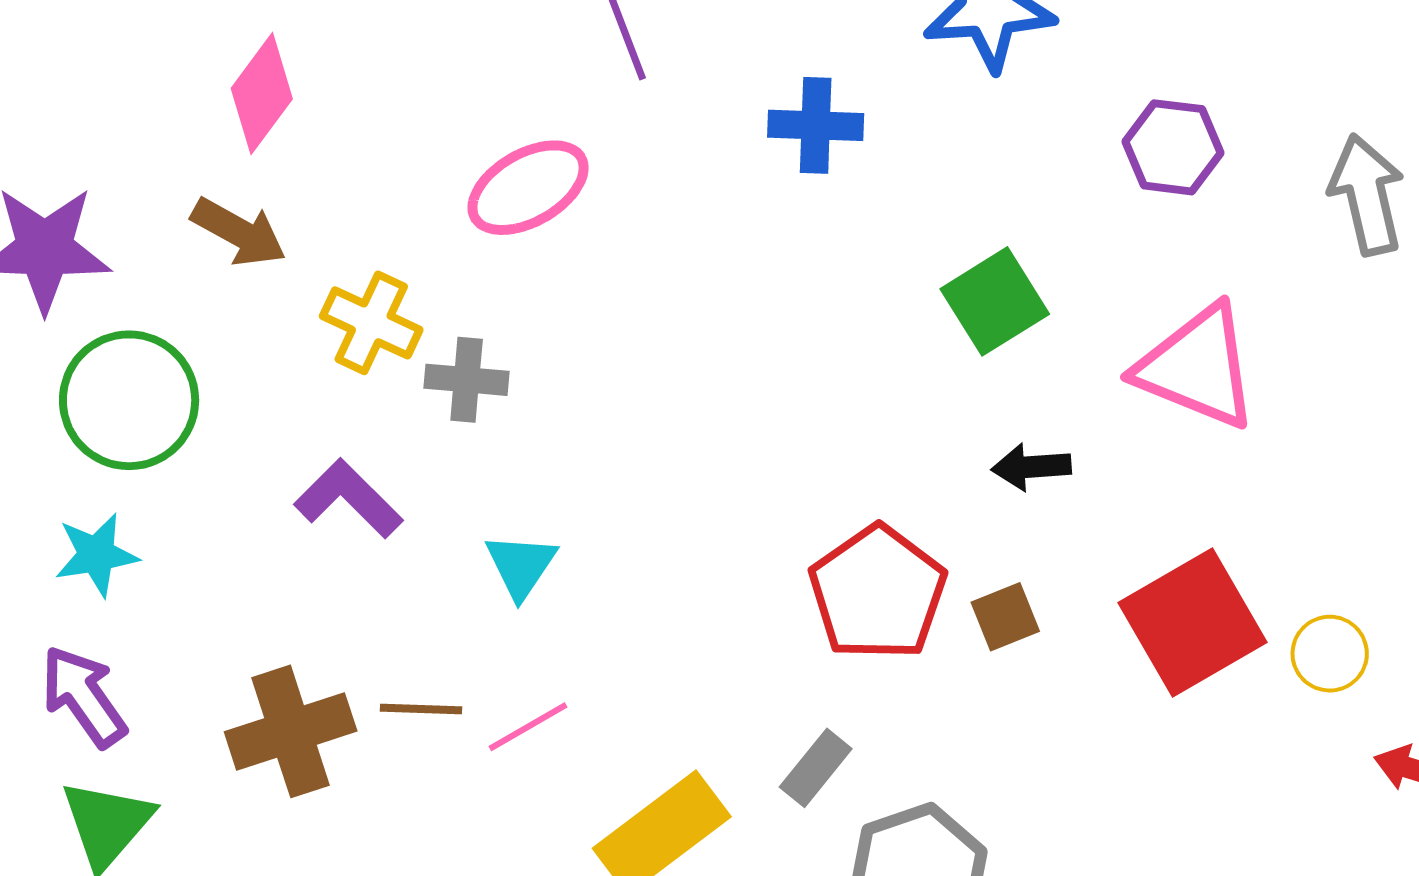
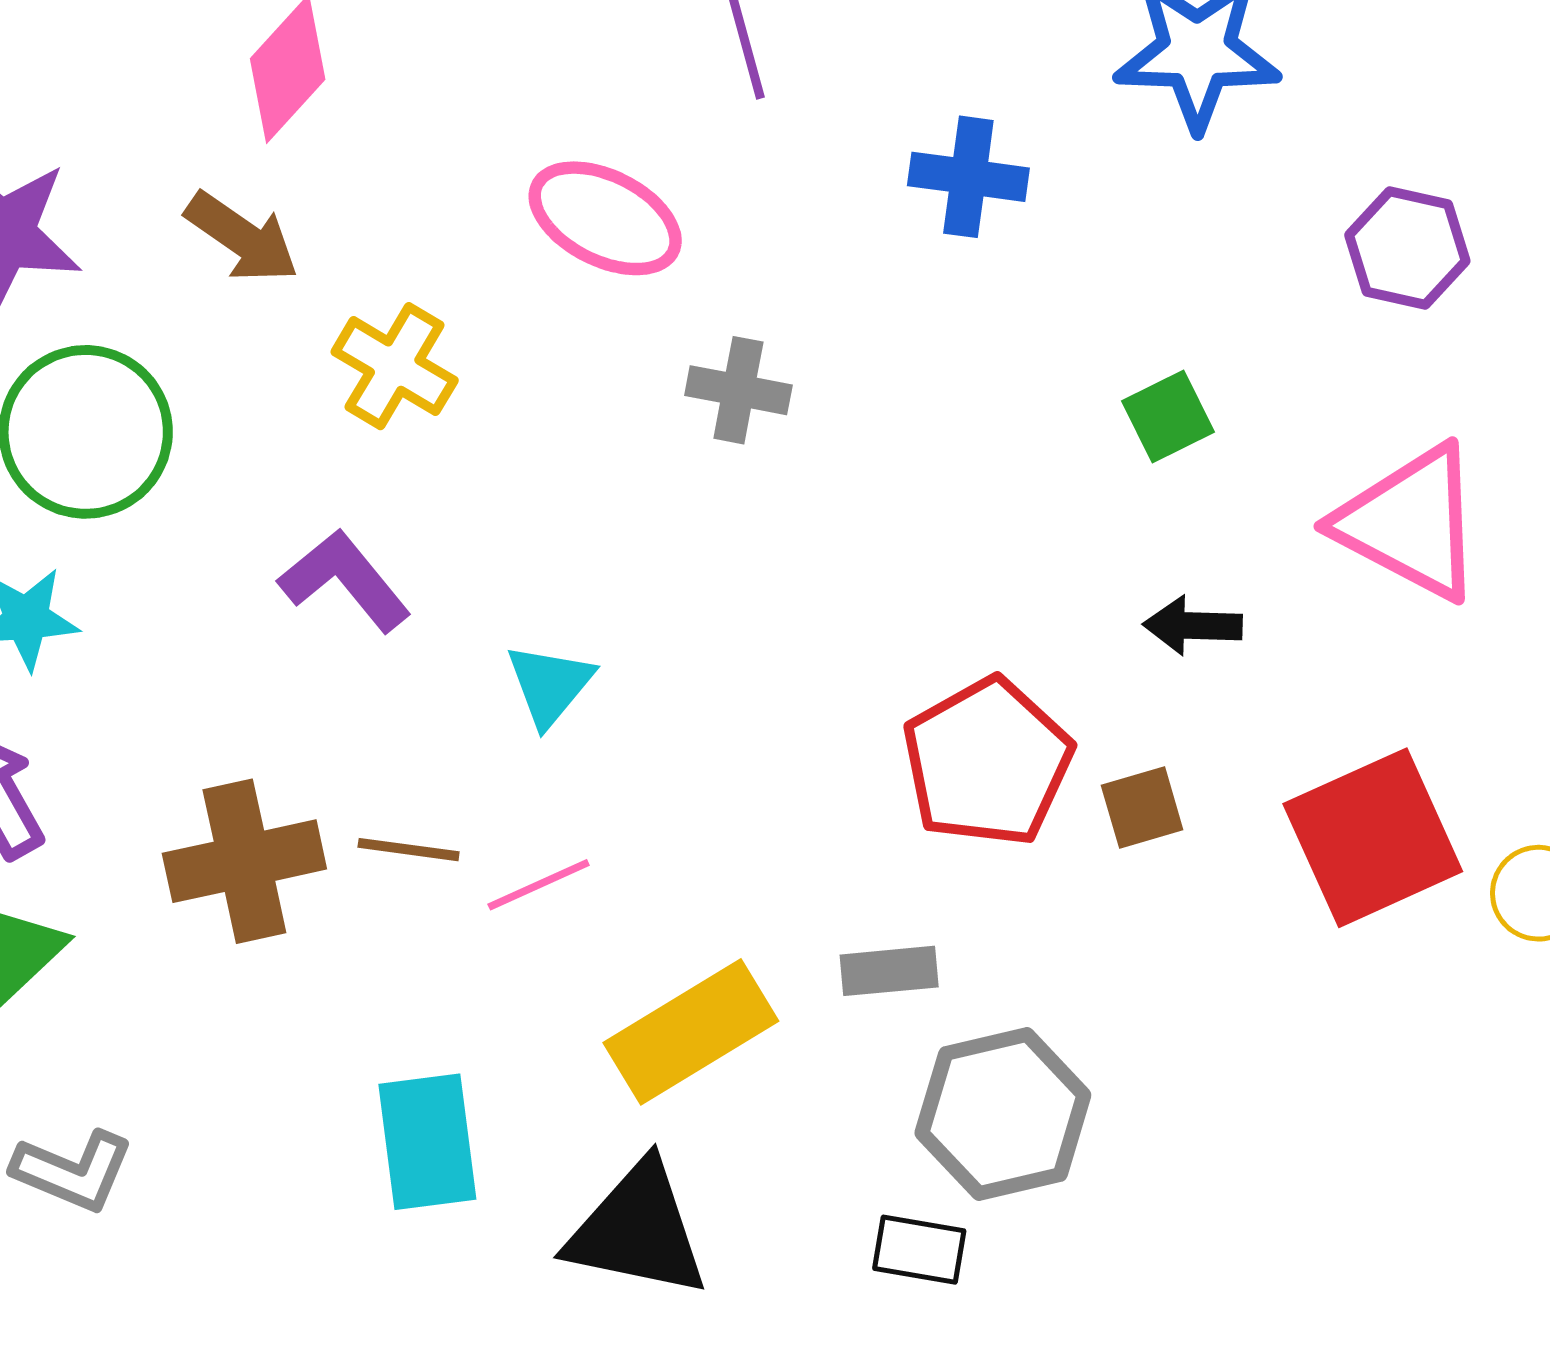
pink ellipse: (528, 188) -> (605, 218), turned 51
green square: (995, 301) -> (1168, 417), size x0.7
gray cross: (467, 380) -> (738, 390), moved
gray rectangle: (816, 768) -> (889, 971), turned 40

